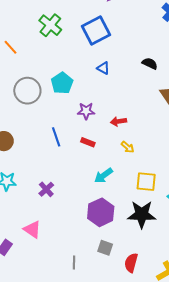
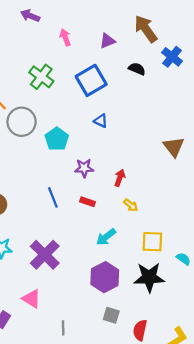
black semicircle: (150, 64) -> (137, 69), moved
gray circle: (27, 91) -> (22, 122), moved
red arrow: (118, 121) -> (120, 178), turned 119
purple cross: (46, 189) -> (45, 255), size x1.8
gray line: (74, 263) -> (63, 328), moved

